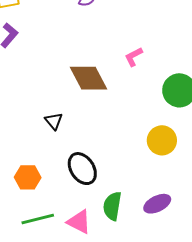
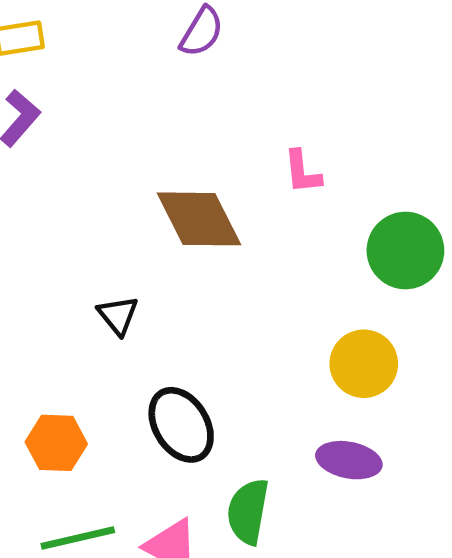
pink L-shape: (133, 57) -> (302, 172), turned -70
purple ellipse: (157, 204) -> (349, 460), moved, turned 36

